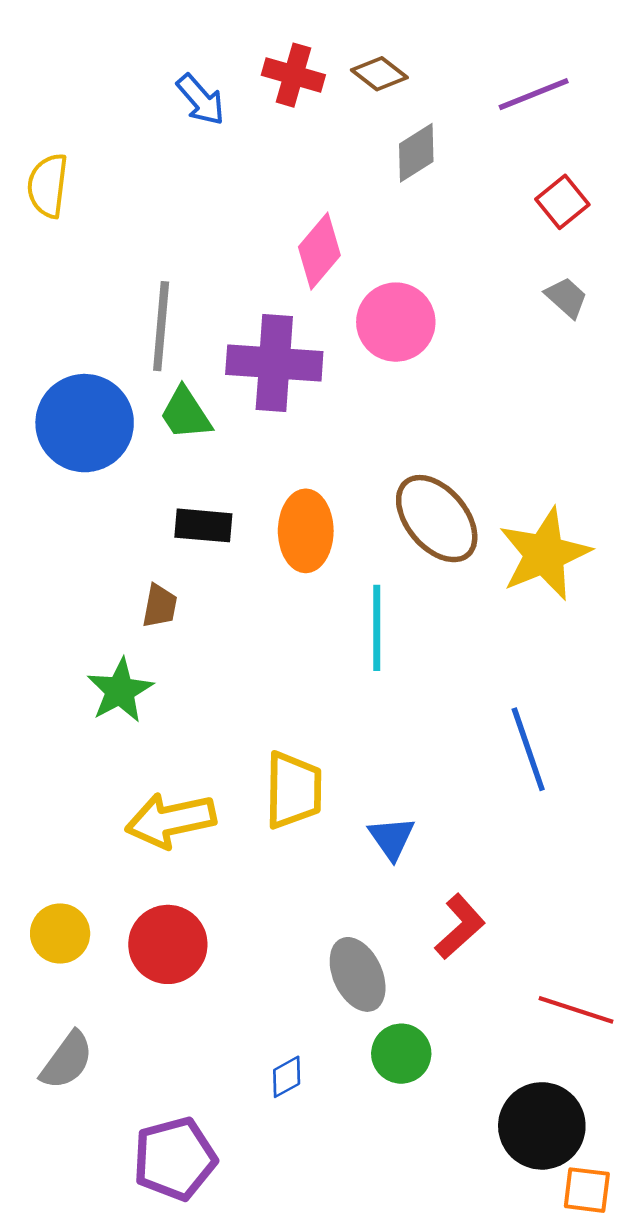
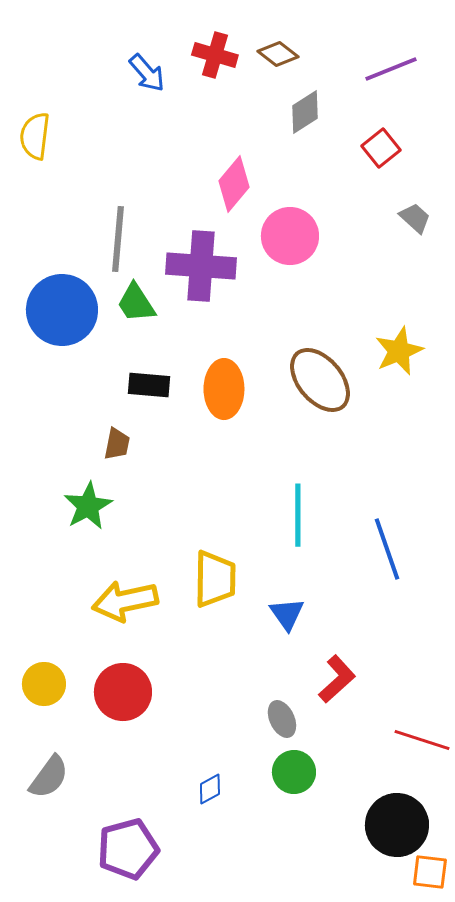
red square: (562, 202) -> (381, 148), moved
yellow star: (545, 554) -> (399, 351), moved, size x0.7
cyan line: (377, 628) -> (298, 515), moved
gray ellipse: (358, 974) -> (282, 719), moved, size x0.7

